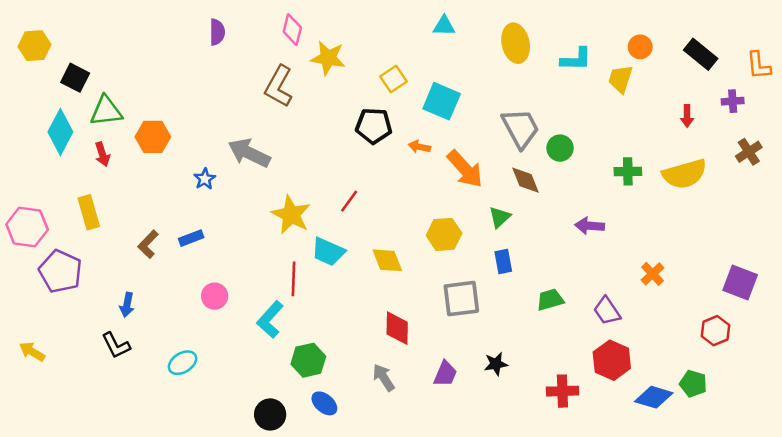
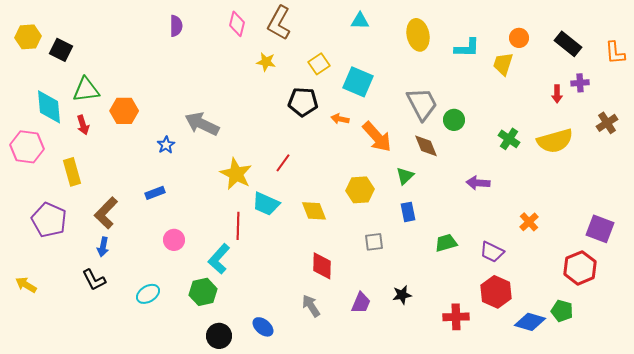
yellow star: (328, 58) -> (266, 62), moved, size x0.7
black square: (75, 78) -> (61, 50), moved
brown L-shape: (279, 86) -> (279, 23), moved
purple cross: (733, 101) -> (580, 83), moved
cyan diamond: (60, 132) -> (49, 107), turned -33
green cross: (628, 171) -> (509, 139), turned 35
pink hexagon: (27, 227) -> (27, 147), moved
brown L-shape: (148, 244) -> (106, 213), moved, size x1.4
gray square: (461, 299) -> (374, 242), size x0.6
purple trapezoid: (607, 311) -> (492, 252), turned -30
red hexagon: (715, 331) -> (580, 268), size x1.4
green hexagon: (308, 360) -> (203, 292), moved

